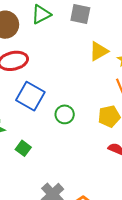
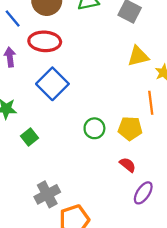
green circle: (65, 114) -> (94, 128), moved

